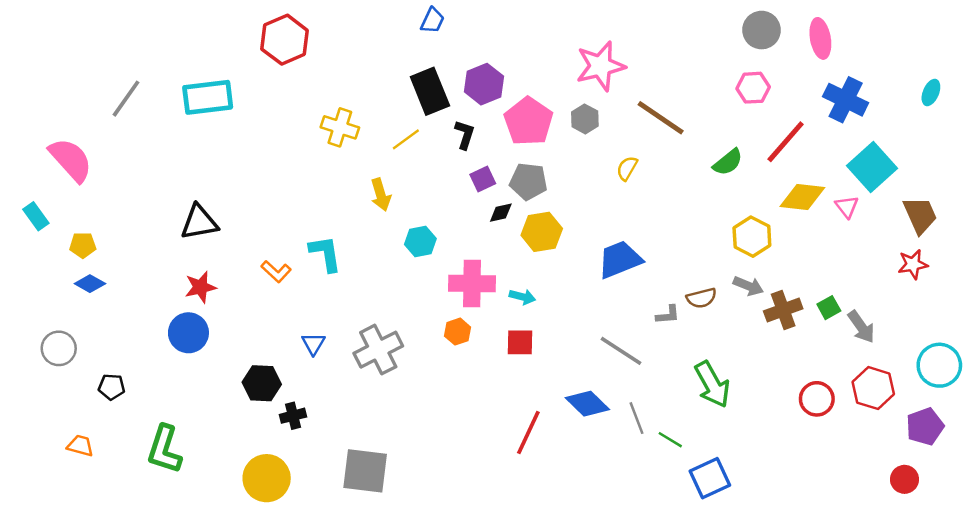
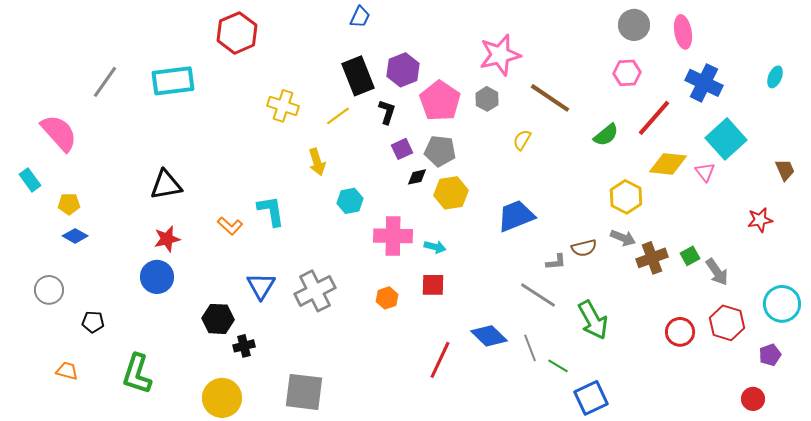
brown trapezoid: (920, 215) -> (785, 170), moved, size x0.7
orange hexagon: (458, 332) -> (387, 298), moved
blue triangle: (313, 344) -> (261, 286), size x1.4
gray line: (621, 351) -> (538, 295), moved
purple pentagon: (925, 426) -> (770, 355), size x0.7

